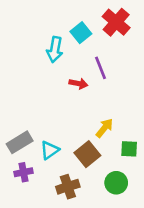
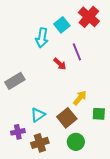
red arrow: (78, 84) -> (60, 64), turned 32
gray rectangle: (20, 142) -> (15, 81), moved
green circle: (116, 183) -> (76, 142), moved
brown cross: (68, 187) -> (40, 143), moved

